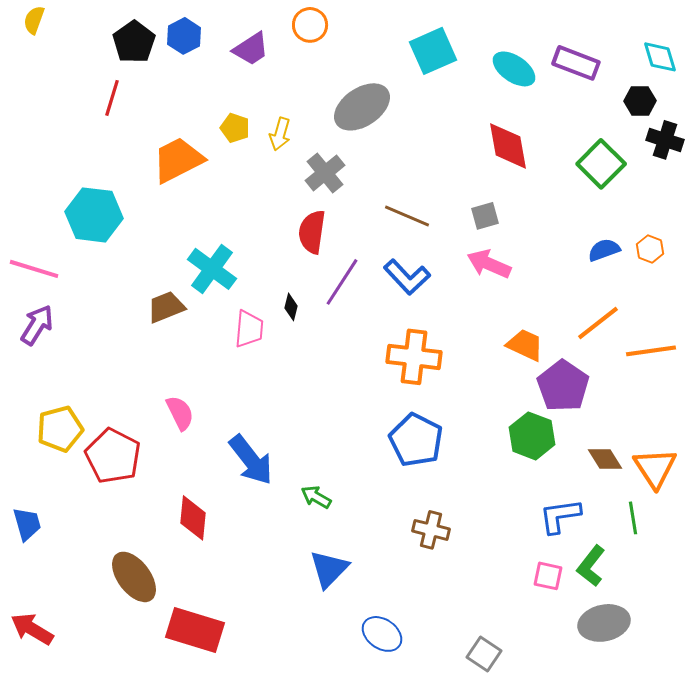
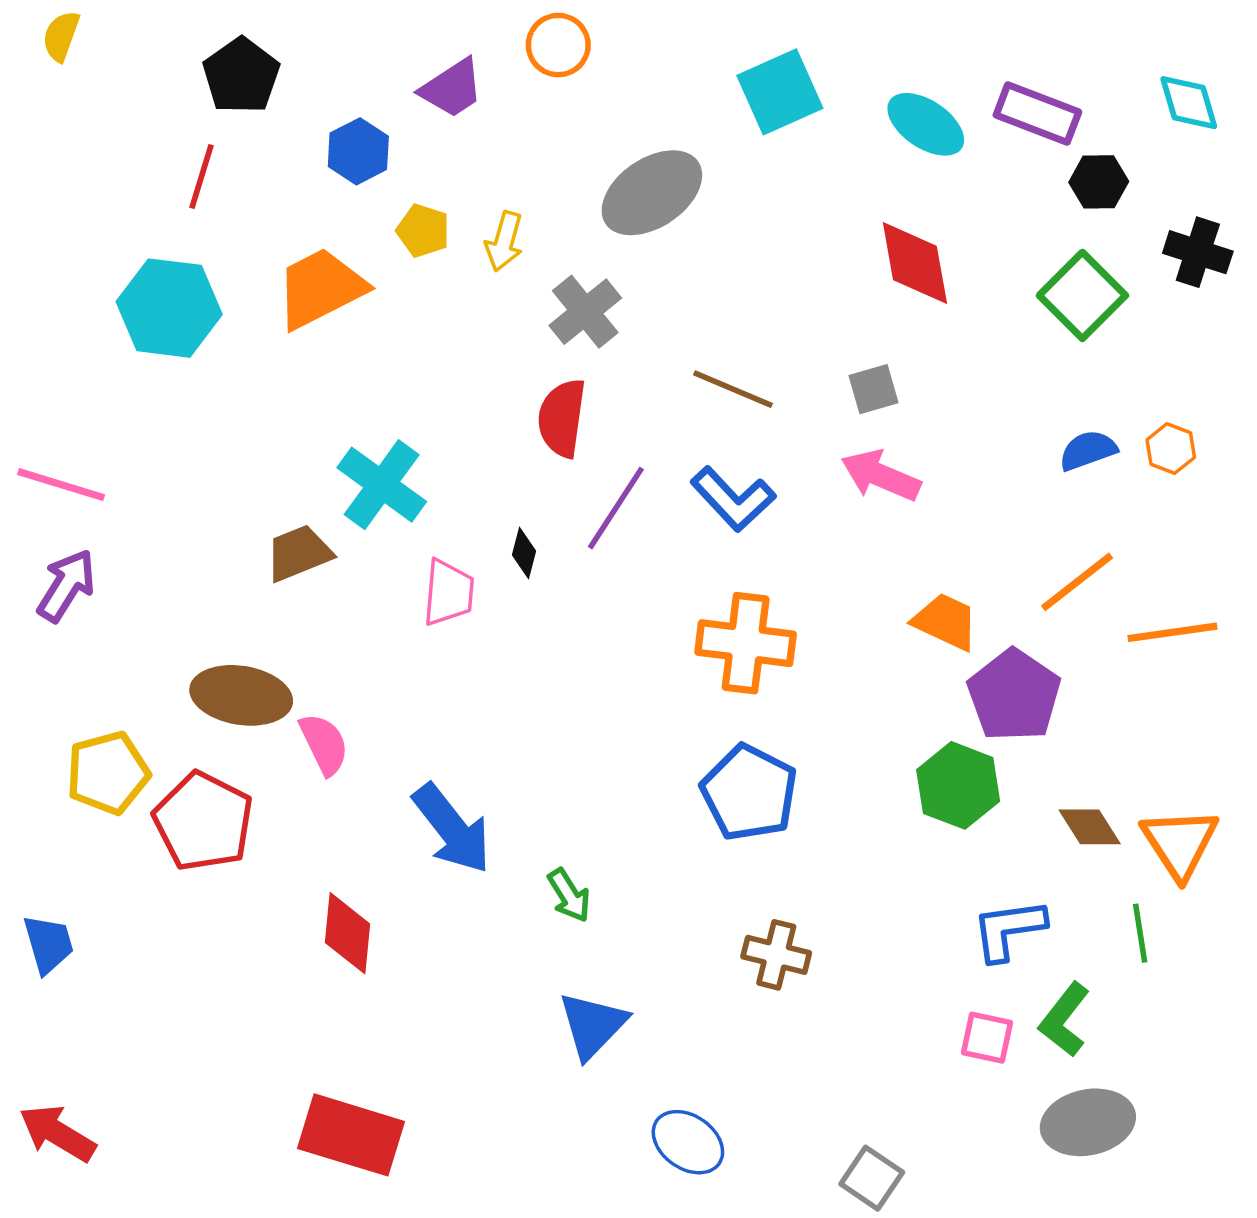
blue hexagon: (184, 36) -> (358, 151), moved
black hexagon: (640, 101) -> (1099, 182), moved
cyan hexagon: (94, 215) -> (169, 308), moved
green arrow: (316, 497) -> (569, 895), turned -152
brown ellipse: (134, 577) -> (241, 695), moved, turned -44

